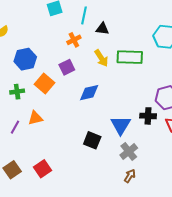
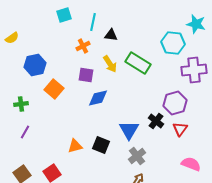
green rectangle: (130, 57) -> (138, 63), turned 30
purple square: (67, 67) -> (86, 75), moved, turned 35
green cross: (17, 92) -> (21, 104), moved
black cross: (148, 116) -> (156, 121), turned 35
orange triangle: (35, 118) -> (75, 146), moved

